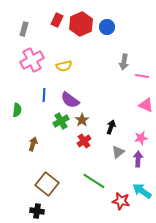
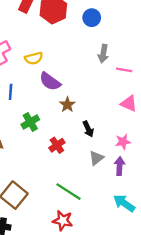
blue circle: (107, 27) -> (92, 18), moved
purple semicircle: (70, 100) -> (50, 81), moved
brown star: (82, 120) -> (67, 105), moved
black arrow: (111, 127) -> (88, 129), turned 136
red star: (121, 201) -> (63, 221), moved

